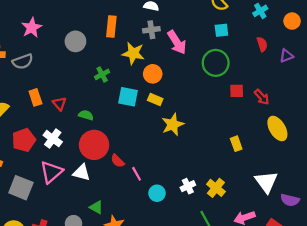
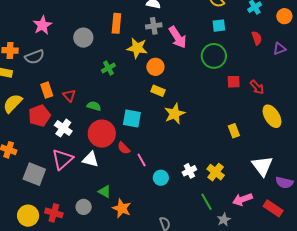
cyan square: (128, 97) -> (132, 119), moved
red pentagon: (24, 140) -> (39, 116), moved

